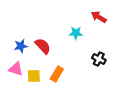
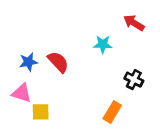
orange rectangle: (57, 74) -> (112, 112), moved
yellow square: (34, 76) -> (41, 112), moved

